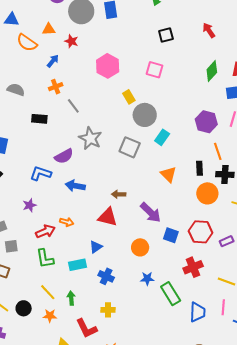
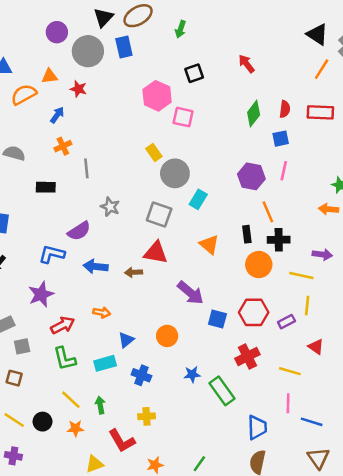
orange semicircle: (27, 43) -> (24, 95), turned 120
pink hexagon: (108, 66) -> (157, 96), moved
gray line: (73, 106) -> (86, 168), turned 35
gray star: (90, 138) -> (110, 207), size x0.7
brown arrow: (119, 194) -> (134, 272), moved
purple star: (30, 205) -> (41, 294), size x1.5
red triangle: (108, 217) -> (156, 253), moved
orange arrow: (67, 222) -> (102, 313), moved
orange circle: (140, 247) -> (167, 336), moved
blue trapezoid: (197, 312) -> (257, 427), moved

